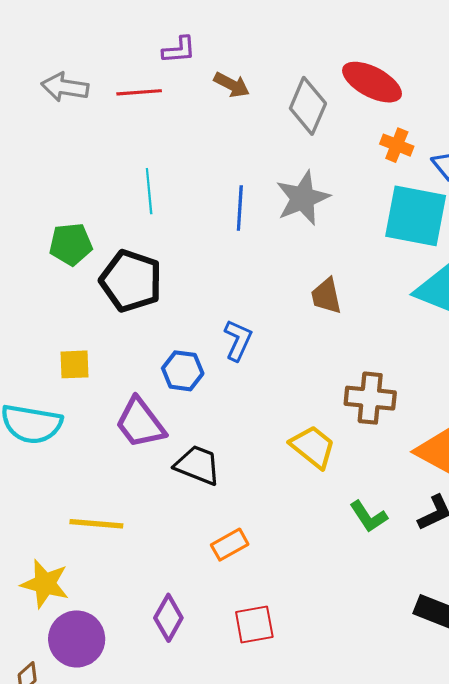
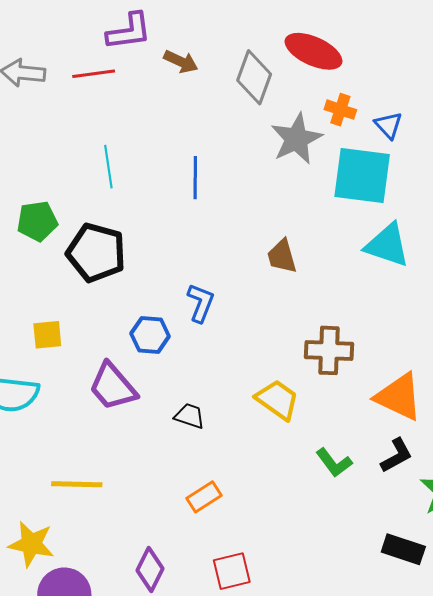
purple L-shape: (179, 50) -> (129, 31), size x1.4
gray star: (303, 198) -> (296, 139), moved
black trapezoid: (198, 465) -> (190, 416), moved, size x0.7

